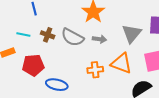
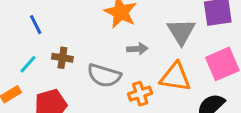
cyan line: (23, 34) -> (28, 64), turned -48
gray semicircle: (73, 37) -> (104, 76), moved

